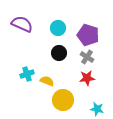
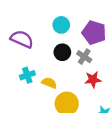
purple semicircle: (22, 24) -> (22, 39), moved
gray cross: (87, 57) -> (84, 57), moved

